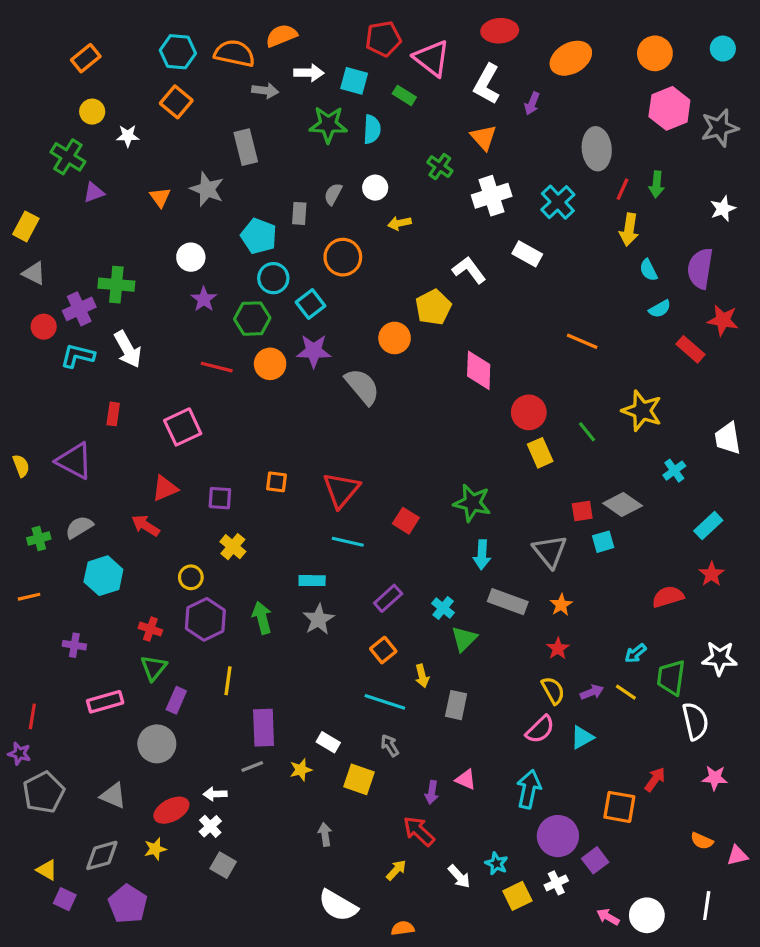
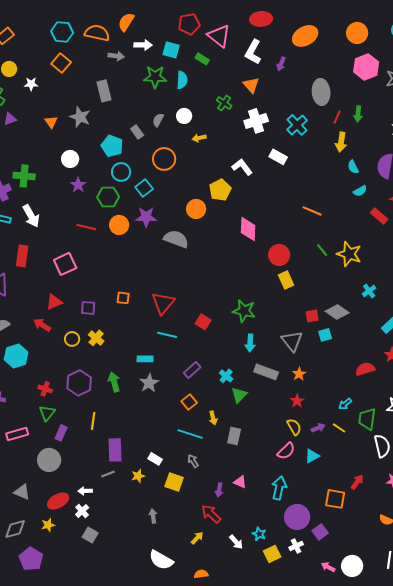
orange semicircle: (281, 36) -> (126, 22), turned -36
gray rectangle: (299, 213) -> (137, 132), turned -40
gray semicircle: (362, 386) -> (176, 239), turned -30
red rectangle: (113, 414) -> (22, 256), size x1.5
green line: (587, 432) -> (322, 250), moved
yellow circle: (191, 577) -> (72, 339), moved

